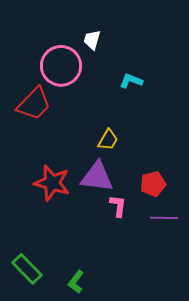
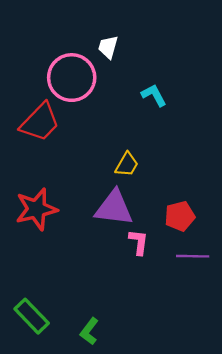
cyan L-shape: (131, 81) -> (154, 95), turned 40
red star: (52, 183) -> (36, 209), moved, turned -30

